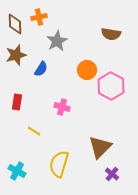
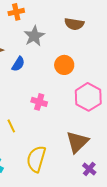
brown semicircle: (111, 34) -> (74, 24), moved
pink hexagon: (111, 86) -> (88, 97), moved
yellow line: (34, 131) -> (11, 126), turned 32

